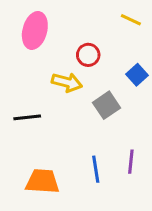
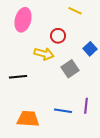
yellow line: (131, 20) -> (75, 11), moved
blue line: (96, 169) -> (63, 111), turned -72

